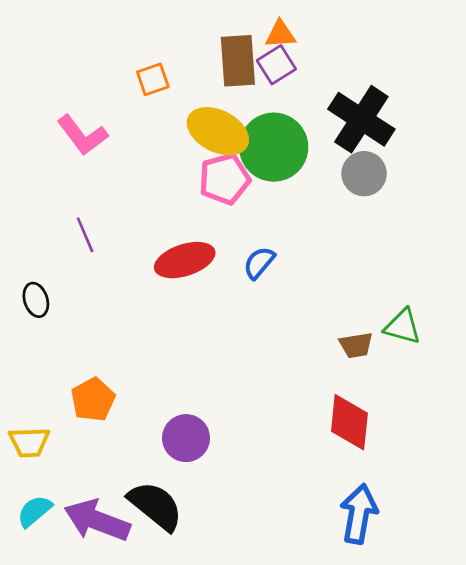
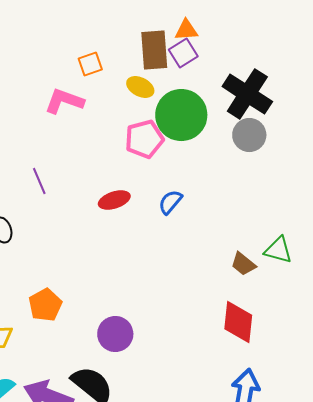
yellow ellipse: (218, 131) -> (140, 87), moved, size x0.6
pink L-shape: (82, 135) -> (64, 101), moved, turned 147
red ellipse: (185, 260) -> (114, 200), size x0.7
brown trapezoid: (356, 345) -> (243, 264), turned 48

